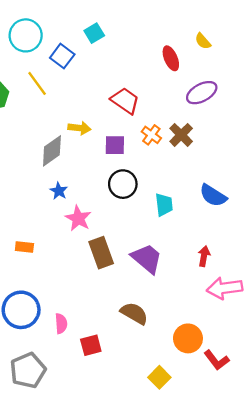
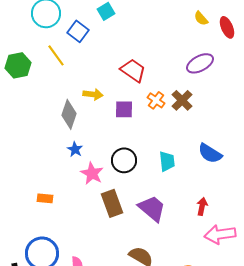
red ellipse: (171, 58) -> (227, 27), moved
gray diamond: (52, 151) -> (69, 114), turned -36
black circle: (123, 184) -> (124, 160), moved

